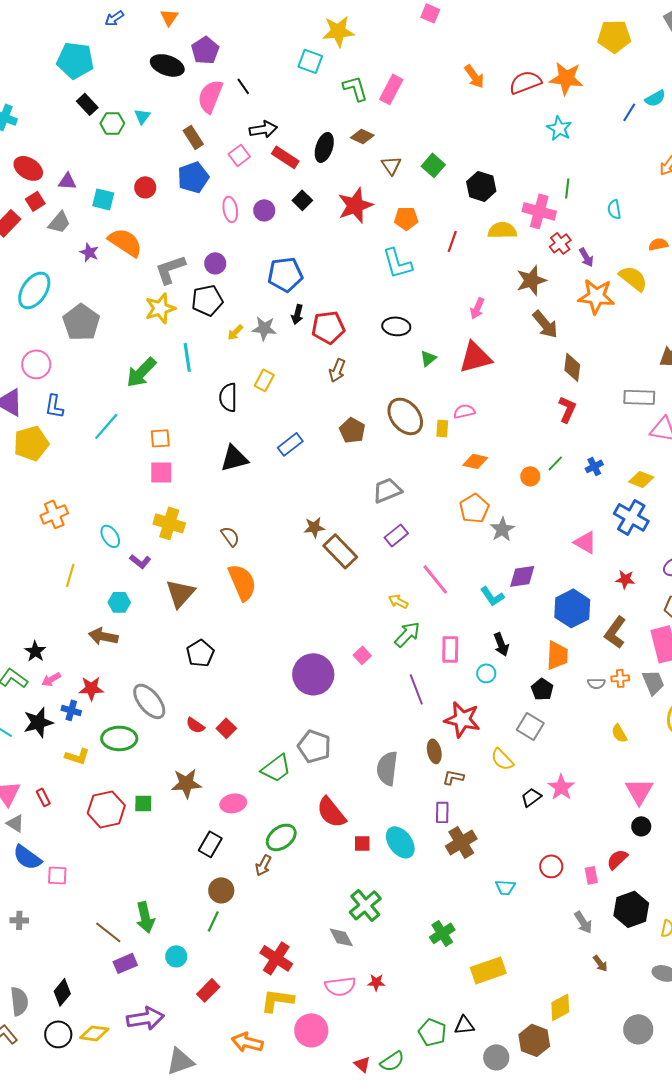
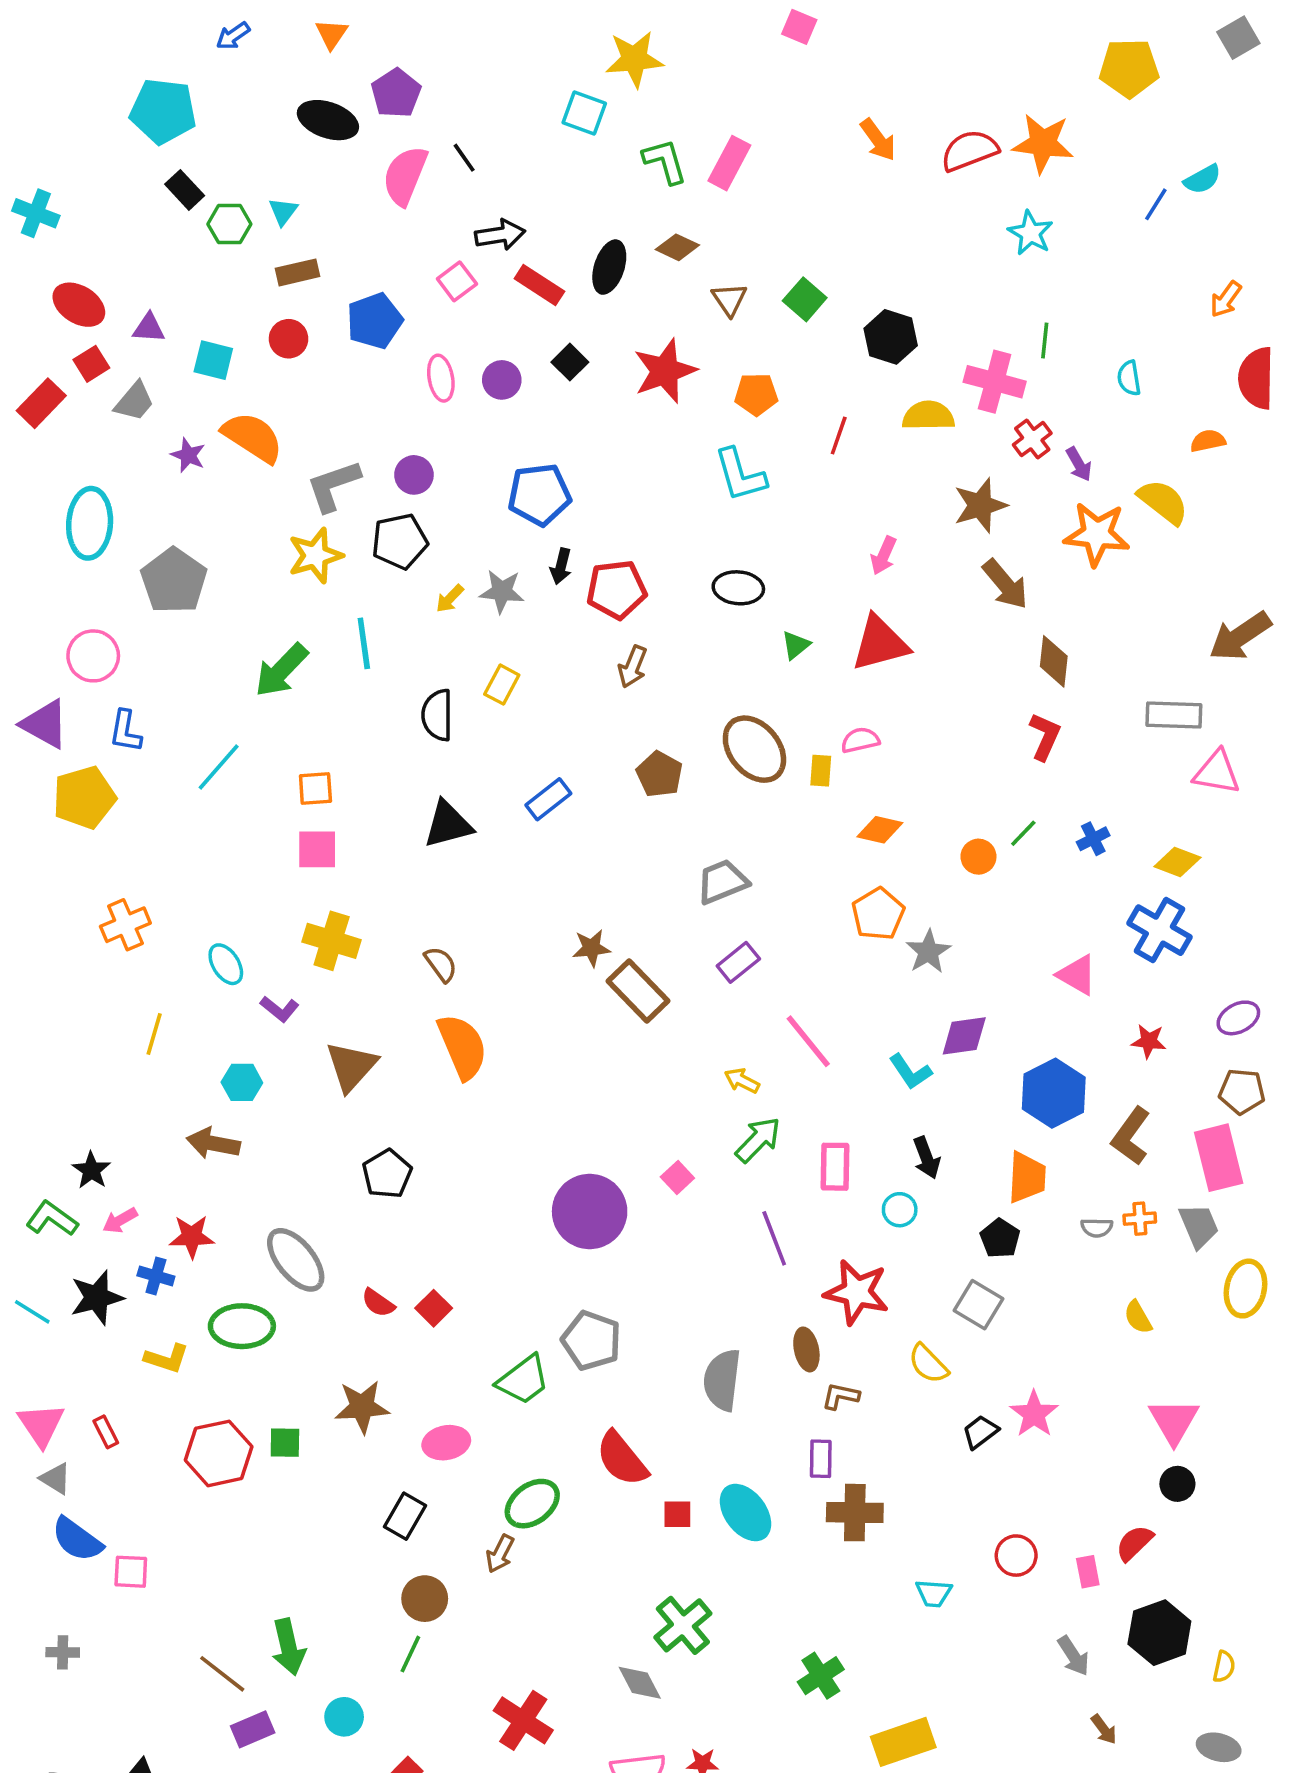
brown rectangle: (193, 137) -> (297, 272), moved, turned -70
cyan ellipse: (34, 290) -> (90, 523), turned -30
brown cross: (461, 842) -> (855, 1513), turned 32

